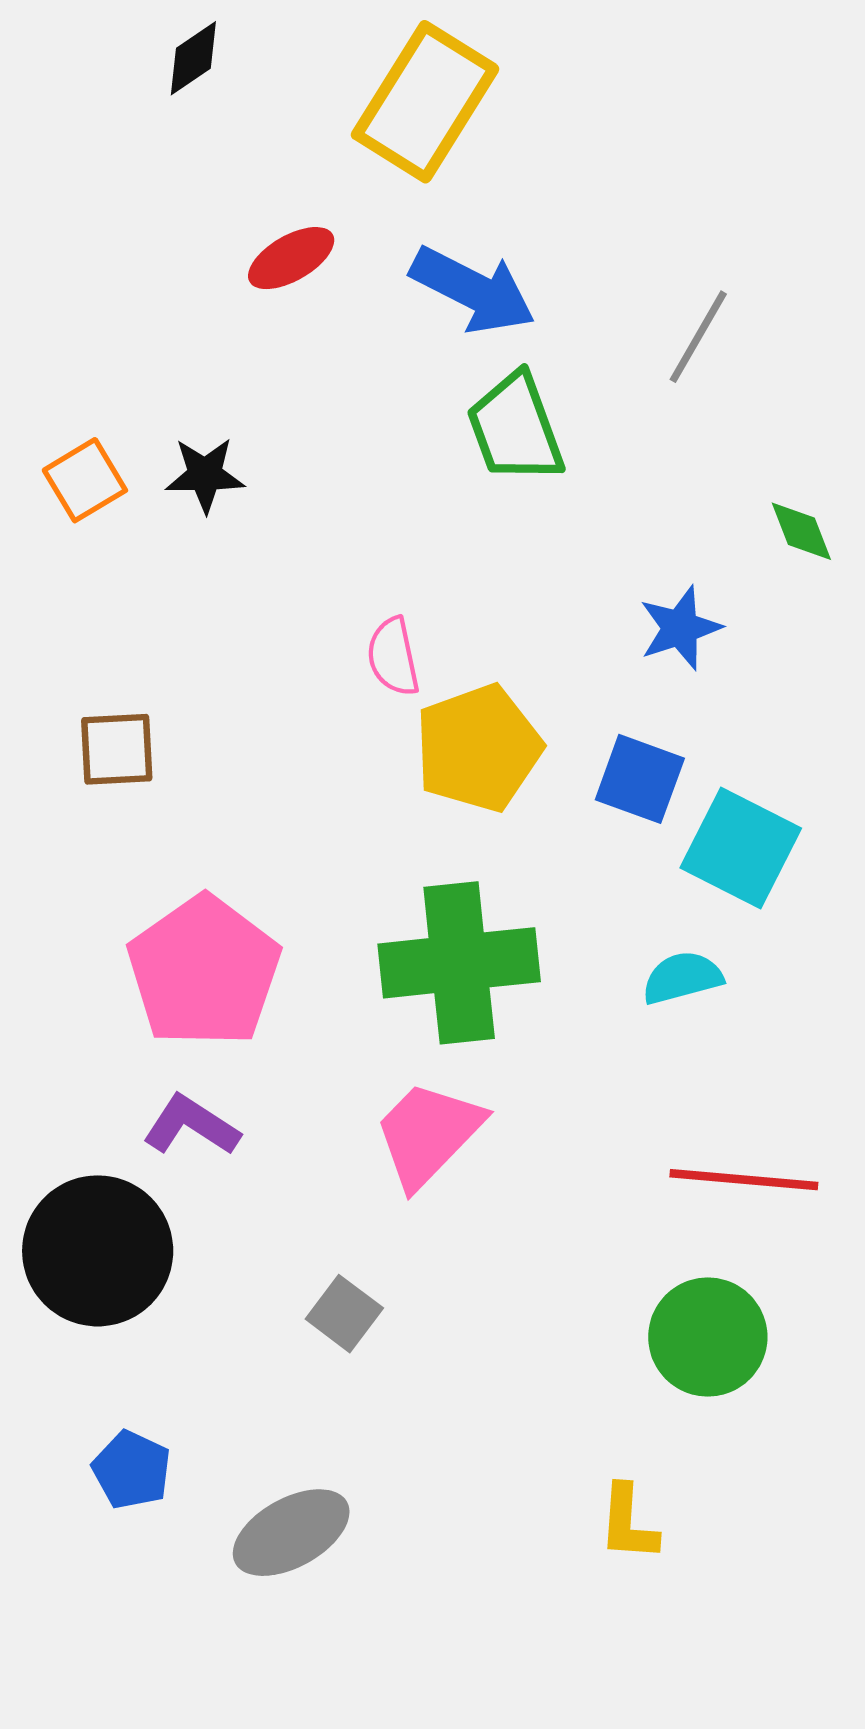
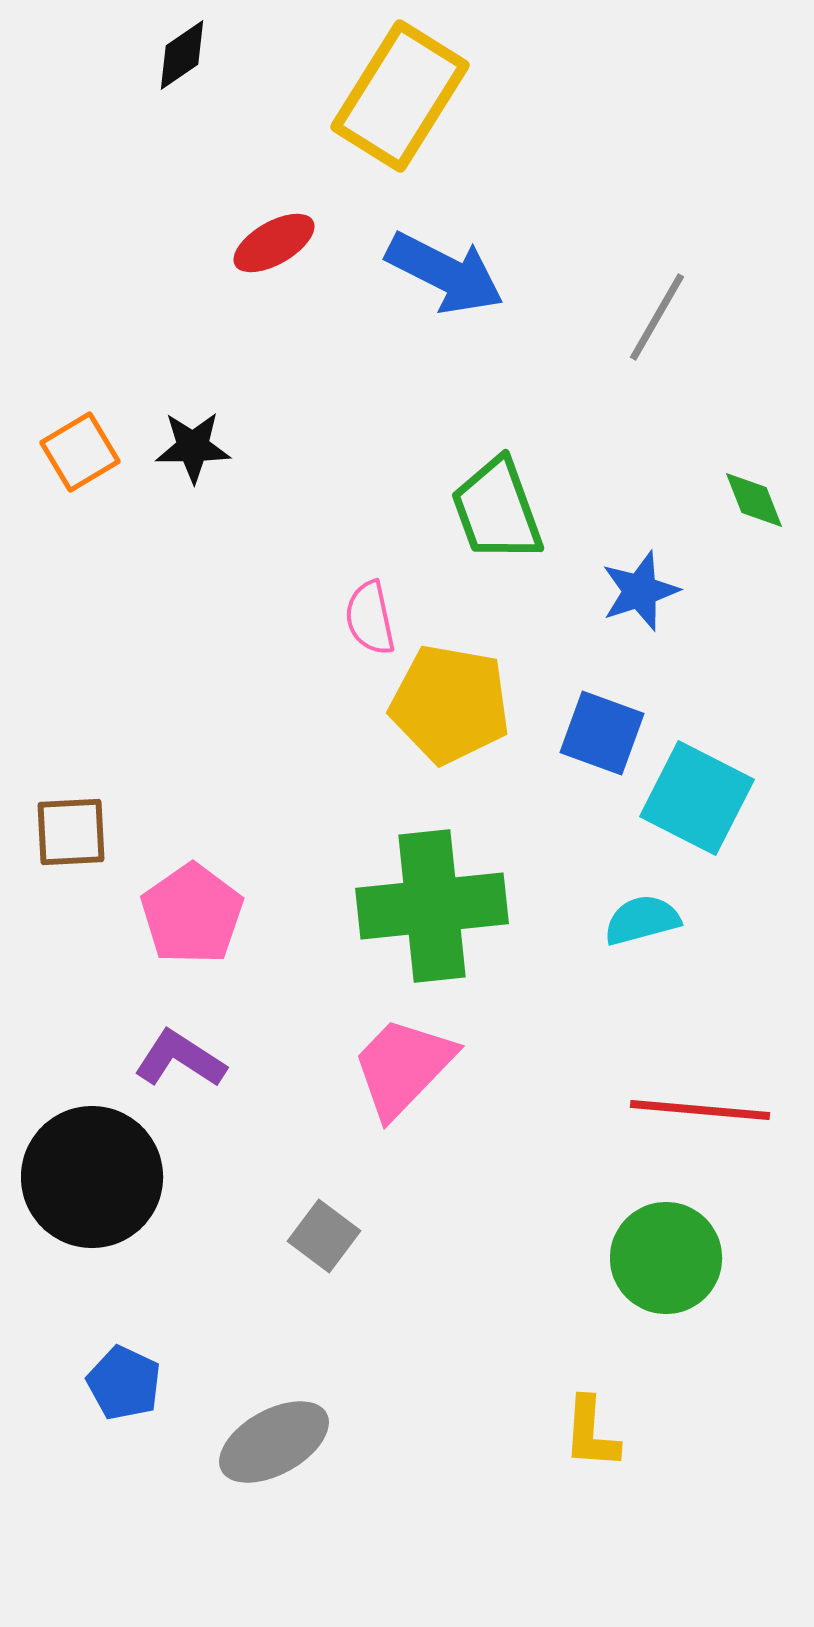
green trapezoid: (515, 428) -> (497, 510), moved
yellow pentagon: (478, 748) -> (450, 704), turned 30
brown square: (117, 749) -> (71, 832), moved
pink pentagon: (204, 971) -> (192, 914), size x0.7

